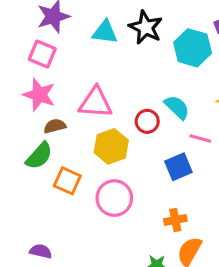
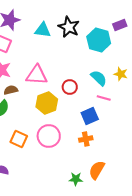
cyan semicircle: (177, 107) -> (99, 78), moved
orange square: (67, 181) -> (19, 139), moved
orange cross: (175, 220) -> (86, 139), moved

